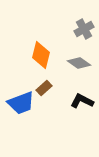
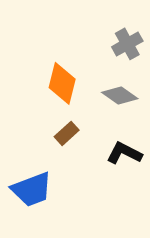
blue trapezoid: (21, 103) -> (32, 189), moved

